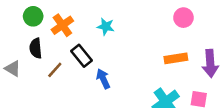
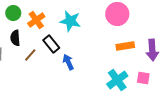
pink circle: (183, 18) -> (117, 14), moved, size x1.5
cyan star: (106, 27) -> (70, 21), size x1.5

